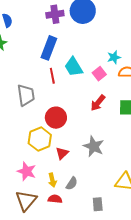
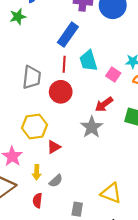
pink square: (99, 74) -> (113, 74), turned -32
red circle: (56, 118) -> (61, 92), moved
gray star: (94, 146) -> (92, 127), moved
red semicircle: (55, 199) -> (37, 200), moved, turned -104

